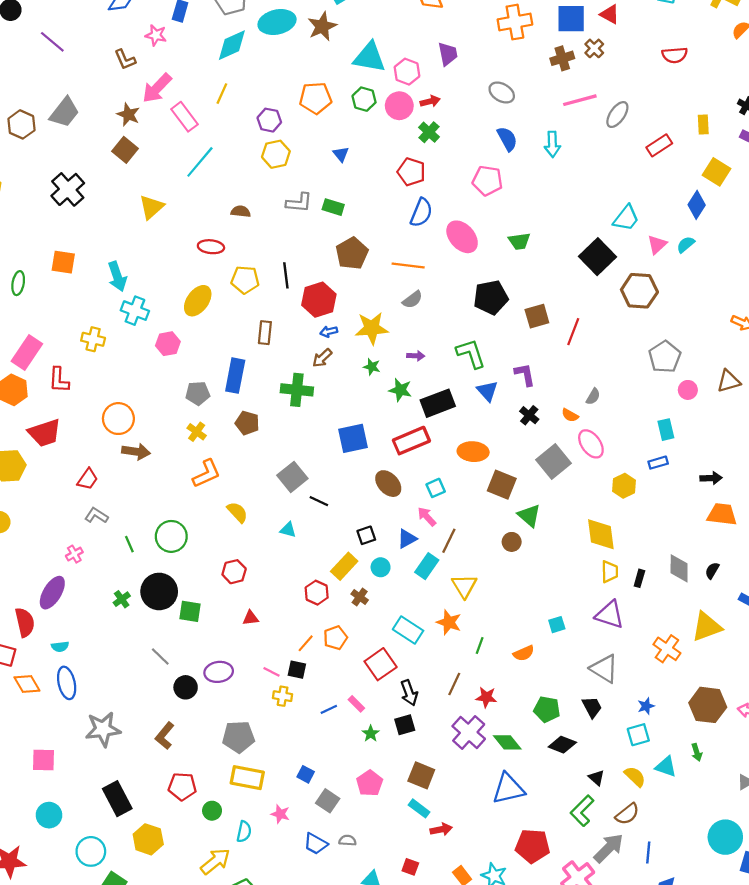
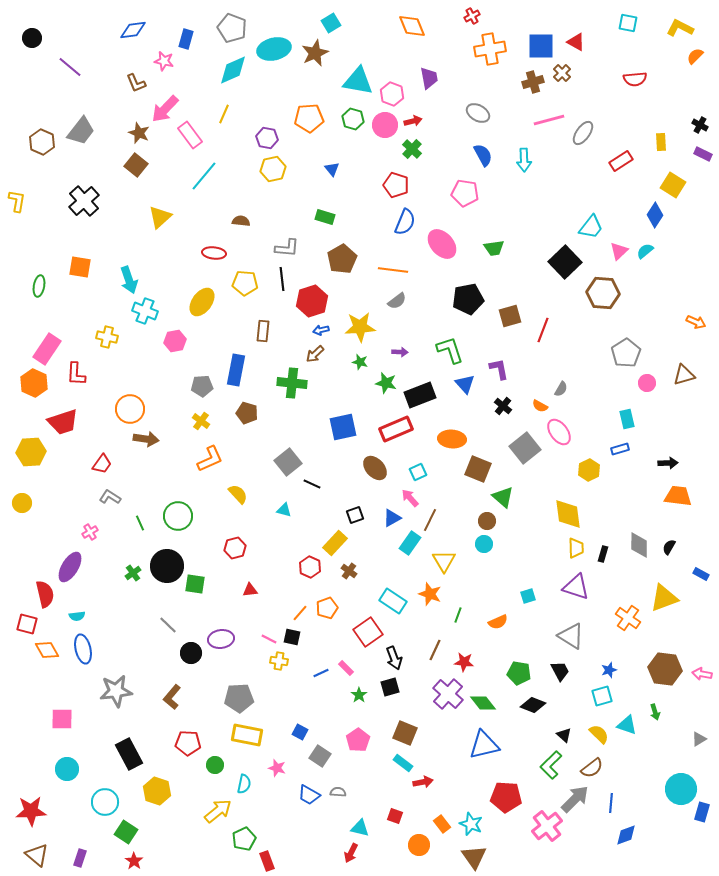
gray L-shape: (299, 203) -> (287, 248), moved
cyan circle: (381, 567) -> (484, 544), moved

